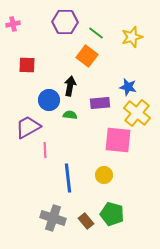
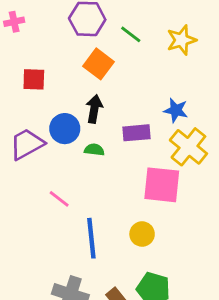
orange square: (87, 56) -> (98, 64), moved
purple trapezoid: (28, 127) -> (27, 144), moved
pink line: (45, 150) -> (59, 199), turned -49

